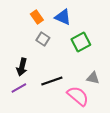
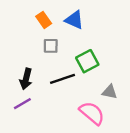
gray square: (43, 39) -> (51, 46), turned -32
green square: (81, 42) -> (87, 61), moved
black line: (52, 81) -> (63, 79), moved

